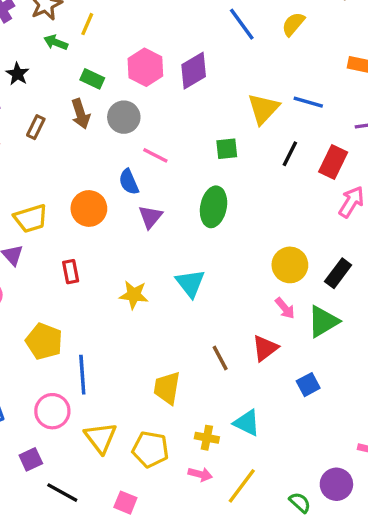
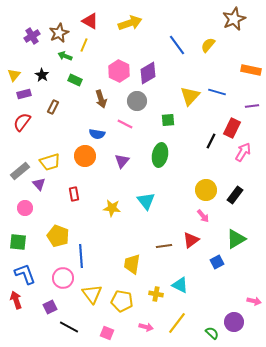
green rectangle: (92, 79) -> (75, 80), moved
brown arrow: (81, 114) -> (101, 99), moved
gray circle: (124, 117) -> (137, 101), moved
black line: (290, 154) -> (211, 141), moved
blue semicircle: (129, 182) -> (97, 134), moved, turned -56
green triangle: (323, 321) -> (236, 239), moved
brown line: (220, 358) -> (164, 246), turned -70
pink arrow: (200, 474) -> (146, 327), moved

